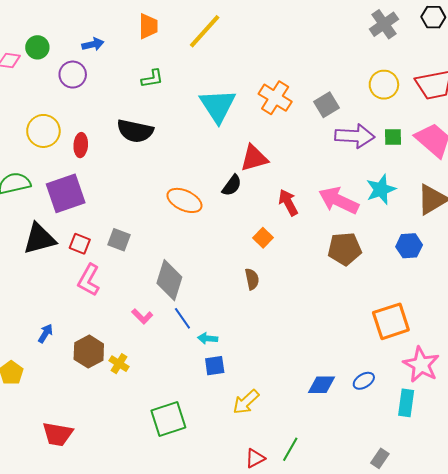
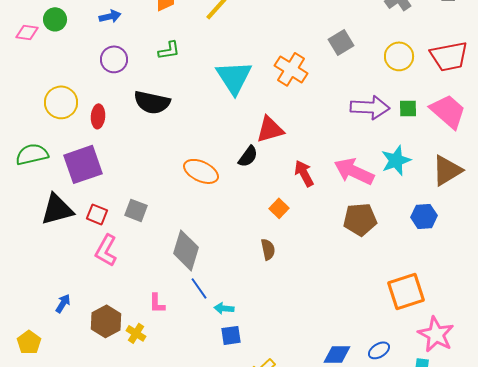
purple circle: (73, 75) -> (114, 59), moved
gray square: (327, 105) -> (341, 42), moved
pink L-shape: (142, 316) -> (157, 303), moved, turned 45

